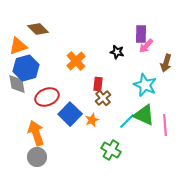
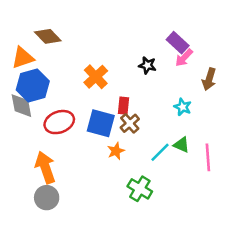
purple rectangle: (141, 34) -> (178, 43), turned -48
cyan star: (145, 85) -> (183, 107), size x0.6
blue square: (70, 114) -> (101, 123), moved, turned -30
green triangle: (144, 115) -> (181, 145), size x0.6

